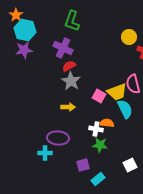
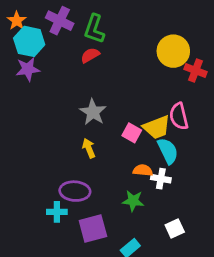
yellow circle: (129, 37) -> (173, 51), size x1.5
purple cross: (63, 48) -> (60, 21), moved
red semicircle: (69, 66) -> (90, 55), moved
yellow arrow: (68, 107) -> (89, 148), turned -112
white cross: (96, 129) -> (161, 179), moved
purple square: (83, 165) -> (93, 229), moved, size x1.5

